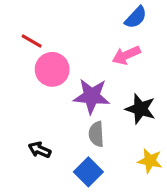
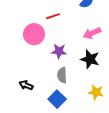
red line: (32, 41) -> (53, 16), moved, turned -48
pink arrow: (126, 55) -> (92, 33), moved
purple star: (92, 96) -> (59, 51), size x0.7

